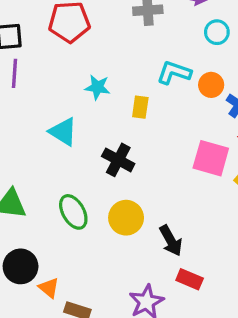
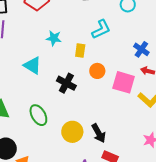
cyan L-shape: (174, 73) -> (101, 29), turned 135
orange circle: (211, 85) -> (97, 71), moved
yellow circle: (126, 218) -> (72, 132), moved

